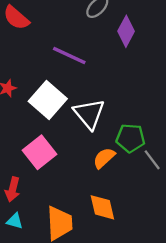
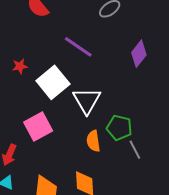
purple diamond: (126, 31) -> (139, 54), moved
orange semicircle: (104, 158) -> (93, 141), turned -65

